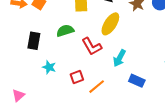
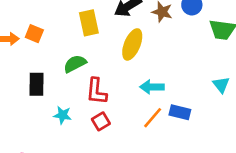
red L-shape: (92, 46) -> (96, 91), moved, turned 45
cyan arrow: (119, 58) -> (152, 87), turned 72
orange line: (97, 87) -> (153, 118), moved

